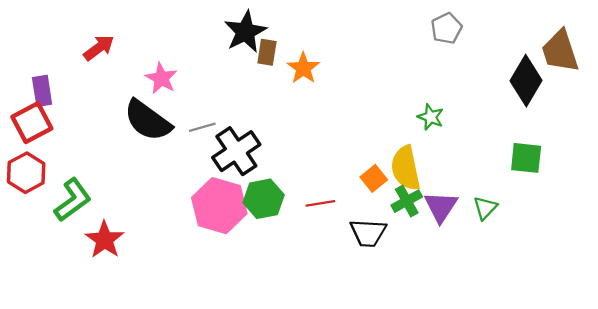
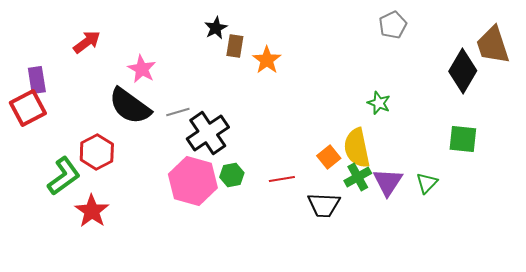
black star: (245, 32) -> (216, 28), size x0.6
red hexagon: (26, 173) -> (97, 152), moved
green hexagon: (264, 199) -> (232, 175), size x0.7

